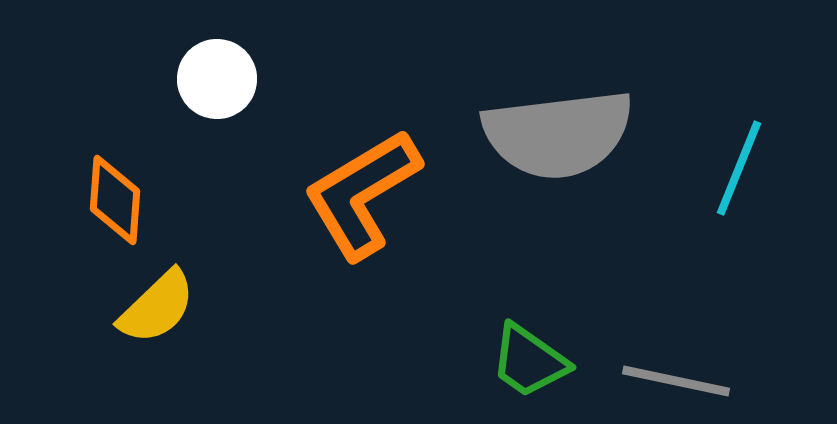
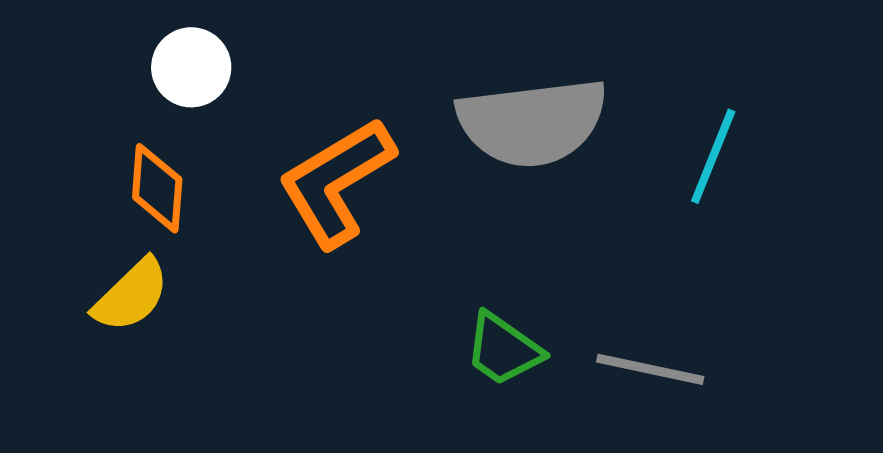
orange diamond: (115, 200) -> (157, 188), moved

